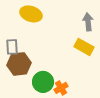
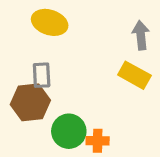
gray rectangle: (12, 47) -> (42, 75), moved
orange cross: (61, 88) -> (98, 141), turned 32

